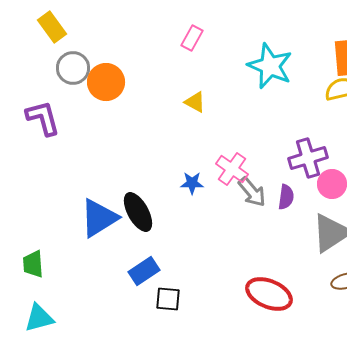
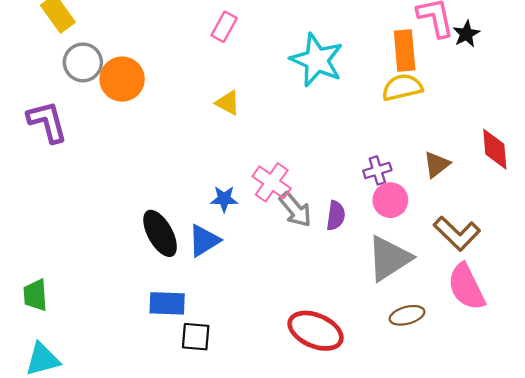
purple cross: (308, 158) -> (377, 170), moved, size x0.6
blue triangle: (99, 218) -> (204, 241), moved, size x0.7
blue rectangle: (144, 271) -> (167, 303), turned 36

